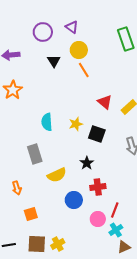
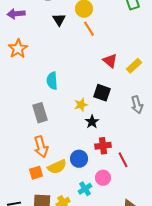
yellow star: (76, 124) -> (81, 105), moved
yellow semicircle: (57, 175) -> (57, 167), moved
orange arrow: (17, 188) -> (41, 147), moved, size x1.5
red line: (115, 210) -> (123, 160), moved, turned -49
cyan cross: (116, 230) -> (85, 189), moved

